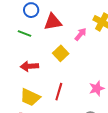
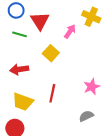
red triangle: (53, 22) -> (40, 21), turned -48
green line: (24, 33) -> (20, 34), moved

